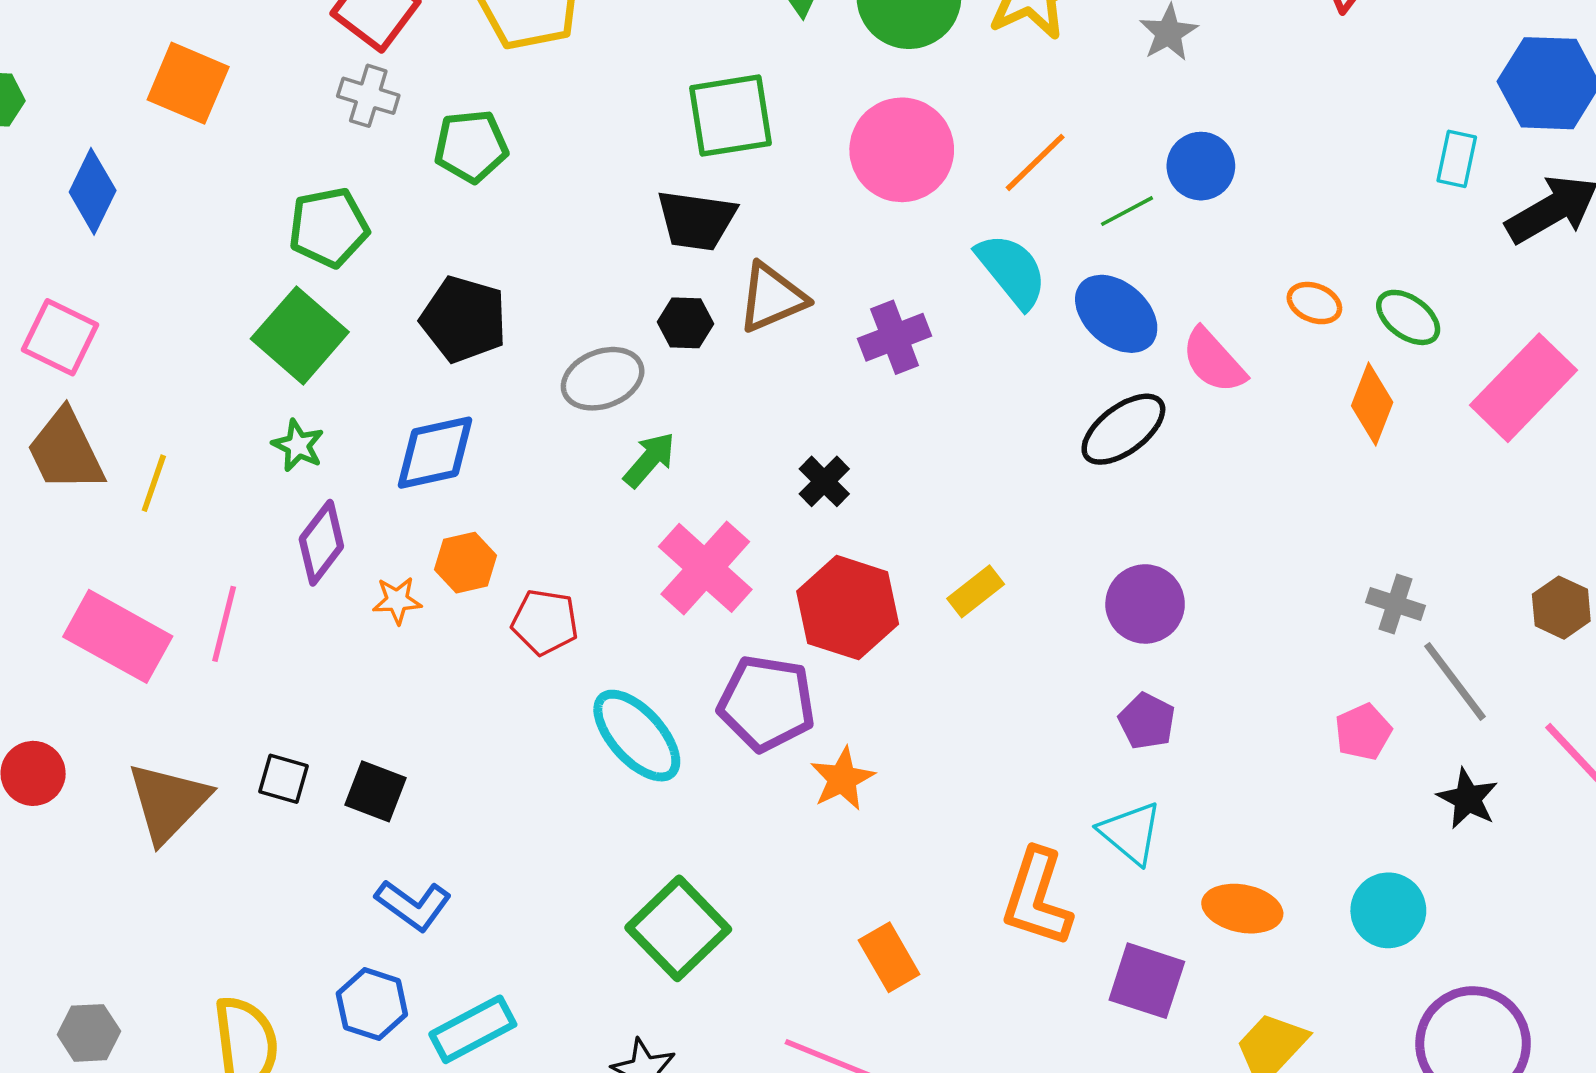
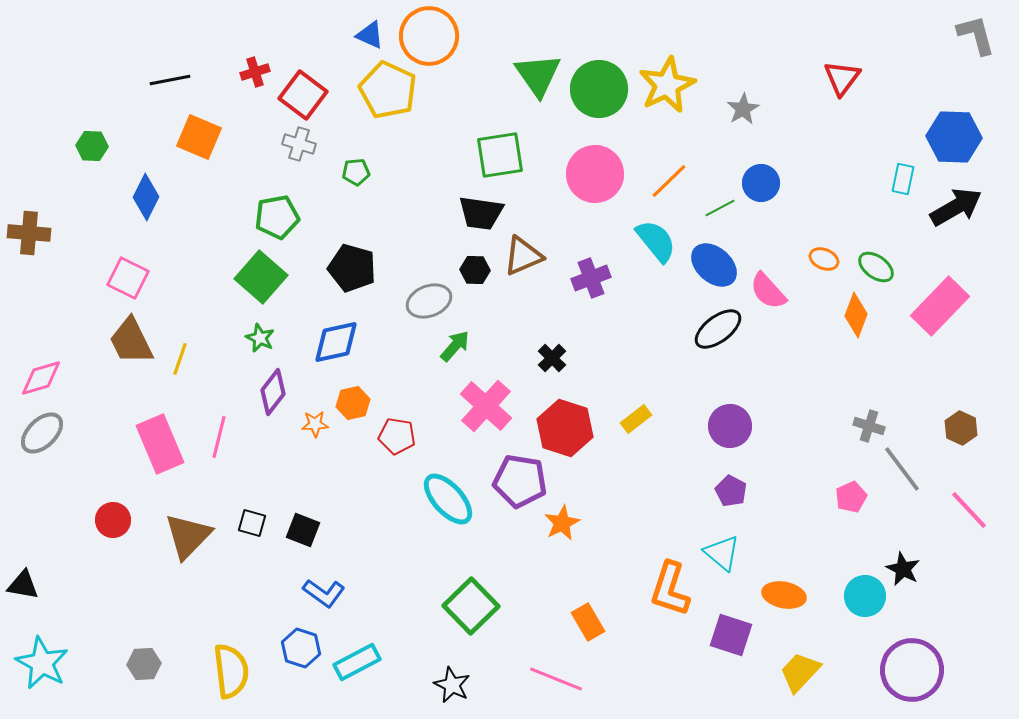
green pentagon: (471, 146) -> (356, 172), size x0.7
pink rectangle: (118, 636) -> (160, 444), turned 38
black star: (1468, 799) -> (903, 569), moved

